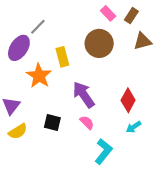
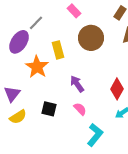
pink rectangle: (108, 13) -> (74, 11), moved
purple arrow: (84, 95) -> (77, 84), size x0.7

